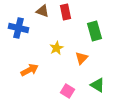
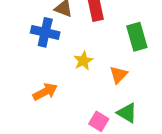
blue cross: (19, 28) -> (45, 32), moved
green triangle: (98, 85) -> (127, 113), moved

